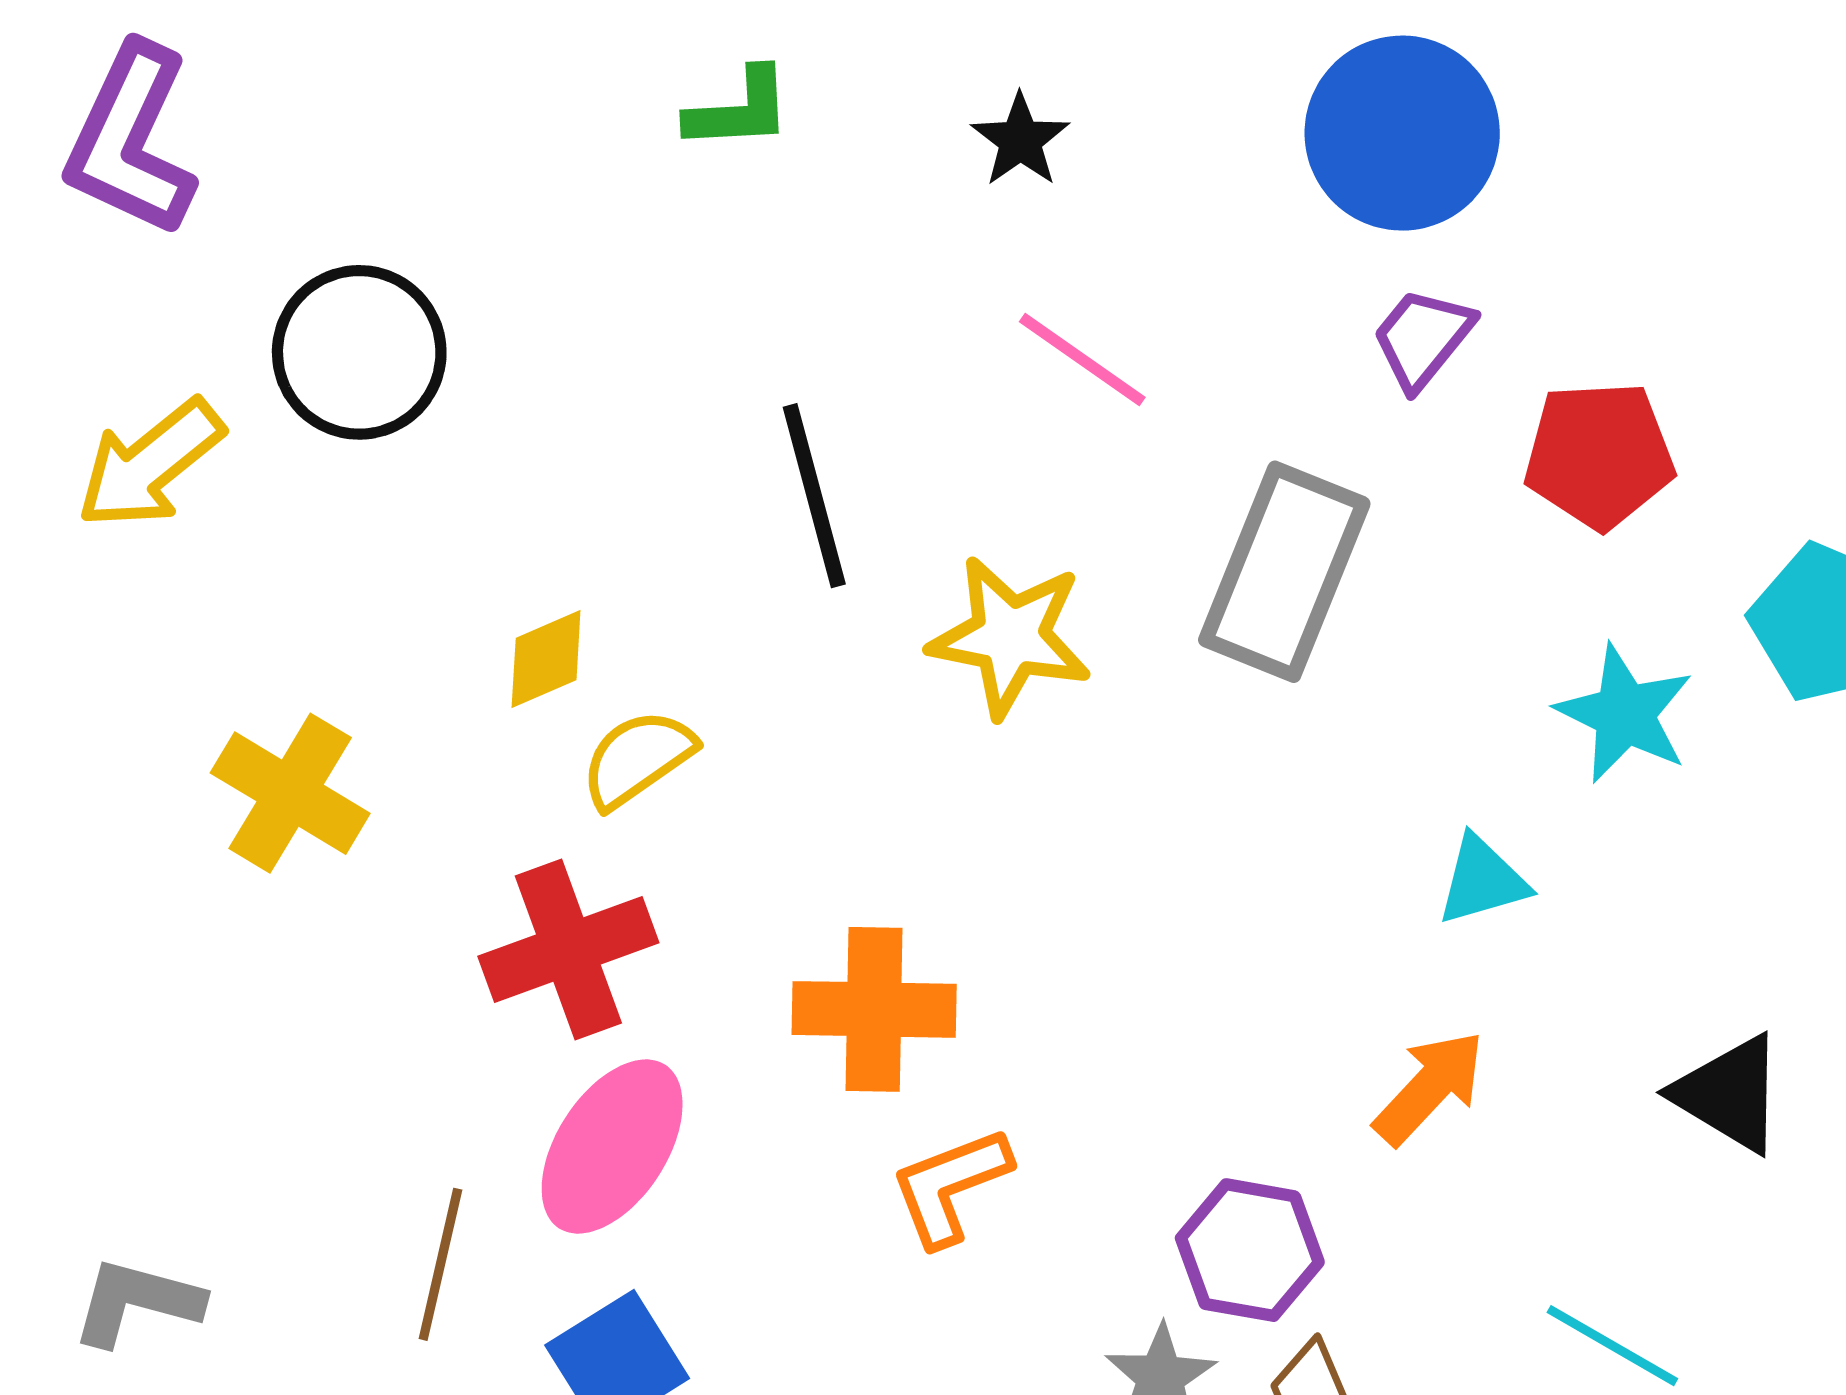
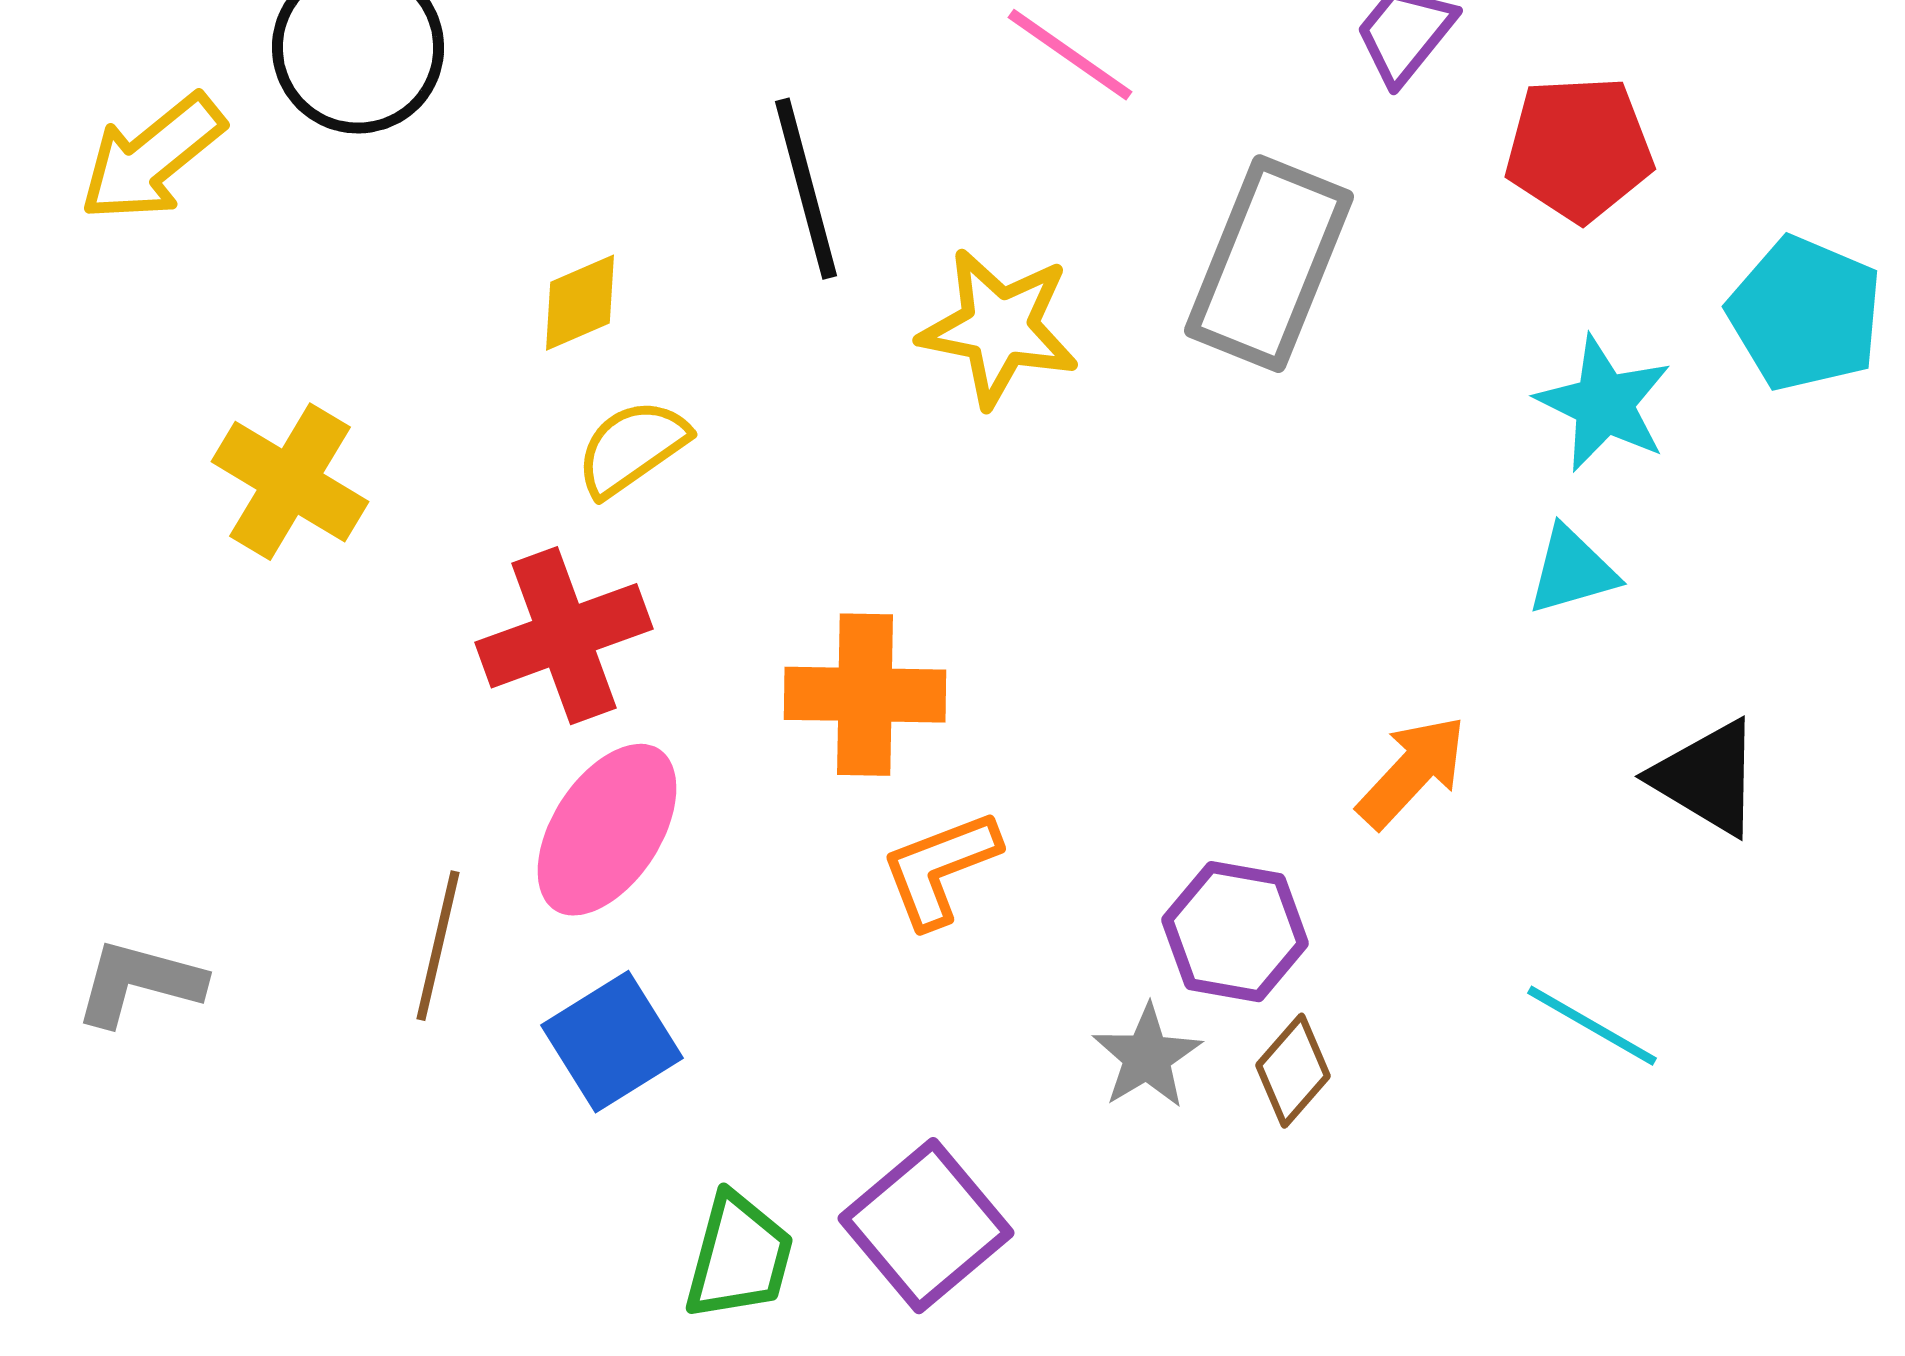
yellow diamond: (546, 659) -> (580, 303), moved
cyan triangle: (1482, 880) -> (1572, 571), moved

